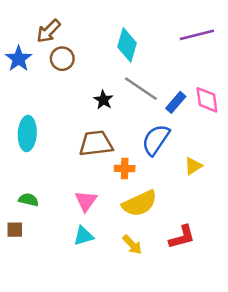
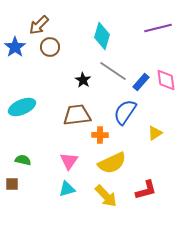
cyan ellipse: (27, 134) -> (22, 107), turned 64
yellow arrow: (132, 245) -> (106, 196), size x1.4

